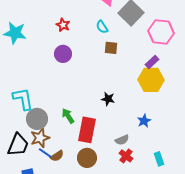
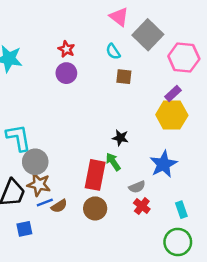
purple circle: (63, 54) -> (66, 73), moved
green arrow: (68, 116) -> (113, 162), moved
blue star: (144, 121) -> (163, 164), size x1.6
brown star: (40, 138) -> (39, 185), turned 30
blue line: (45, 153) -> (45, 202), turned -56

